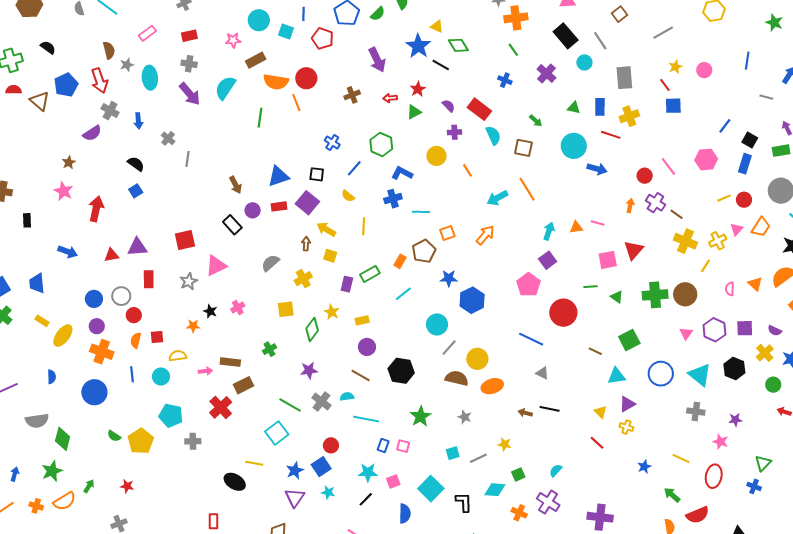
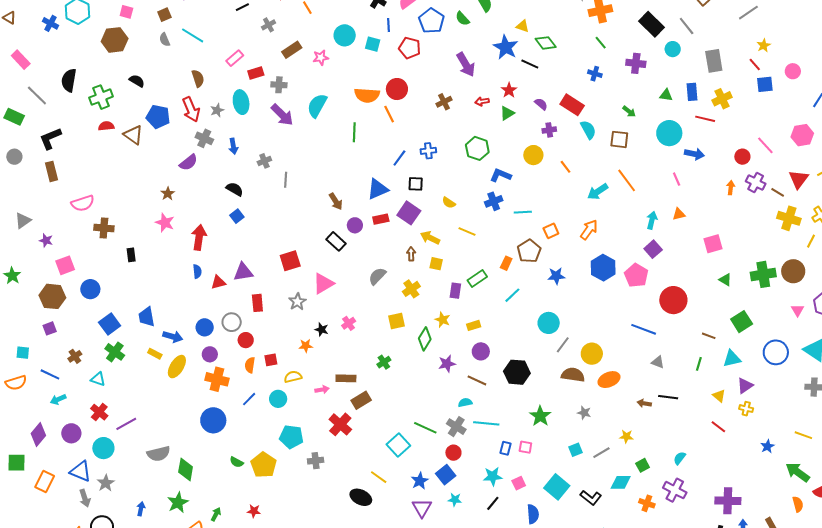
green semicircle: (378, 14) -> (462, 19), turned 98
red rectangle: (189, 36) -> (256, 73), moved
brown rectangle: (256, 60) -> (292, 50), moved
gray star: (127, 65) -> (217, 110), moved
pink circle: (704, 70) -> (793, 71), moved
purple cross: (546, 73) -> (636, 63), turned -30
blue pentagon: (66, 85) -> (158, 117), turned -30
gray cross: (168, 138) -> (264, 161), turned 32
blue cross: (332, 143) -> (428, 151), turned -35
blue line: (354, 168) -> (399, 158), moved
pink line: (598, 223) -> (677, 179), moved, turned 56
yellow line: (364, 226) -> (467, 232), turned -66
red triangle: (634, 250) -> (799, 179), moved
blue arrow: (68, 252) -> (173, 337), moved
green line: (591, 287) -> (699, 364), moved, turned -64
blue hexagon: (472, 300) -> (603, 268), moved
purple star: (309, 370) -> (447, 364), moved
blue line: (132, 374) -> (249, 399), turned 56
blue semicircle: (52, 377) -> (197, 271), moved
gray cross: (321, 401) -> (456, 427), moved
green line: (290, 405) -> (425, 428), moved
yellow line: (254, 463) -> (379, 477), turned 30
green arrow: (672, 495) -> (798, 472), size x1.4
black L-shape: (464, 502) -> (591, 498), turned 135

